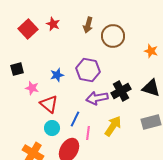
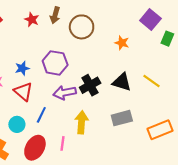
red star: (53, 24) -> (32, 20), moved
red triangle: (49, 104) -> (23, 92), moved
yellow arrow: (113, 126) -> (82, 122), turned -30
pink line: (88, 133) -> (62, 143), moved

